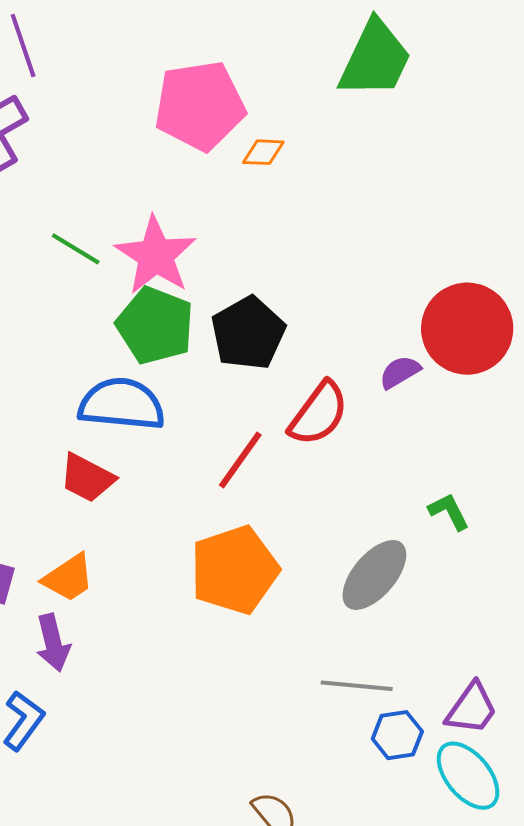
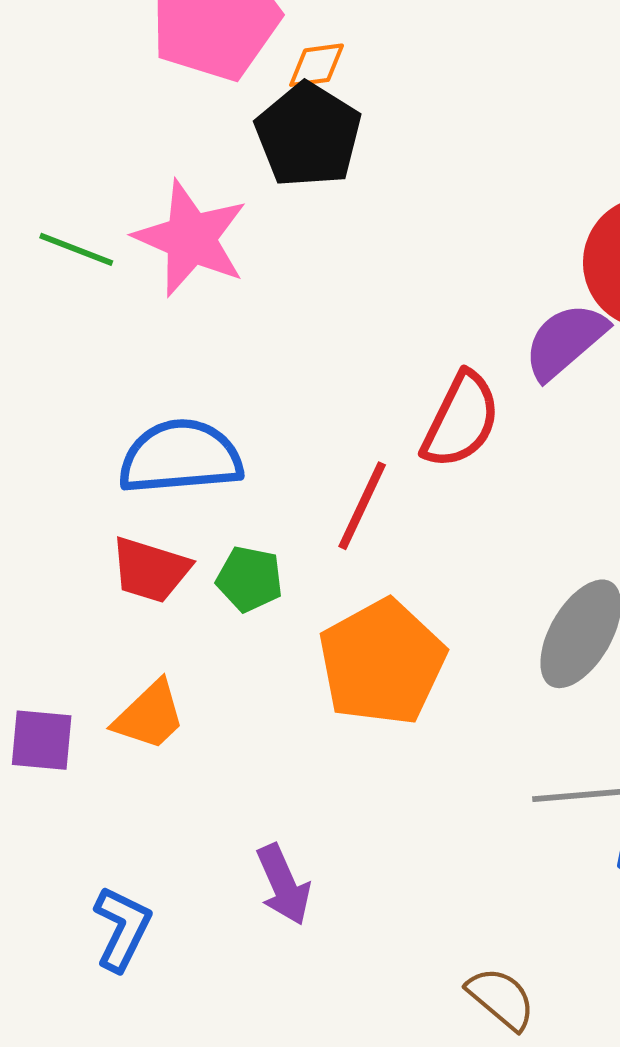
green pentagon: (155, 325) -> (250, 579), moved, size x0.6
black pentagon: (248, 333) -> (308, 135), moved
purple semicircle: (400, 372) -> (565, 341), size x1.5
purple arrow: (53, 643) -> (283, 885), moved

